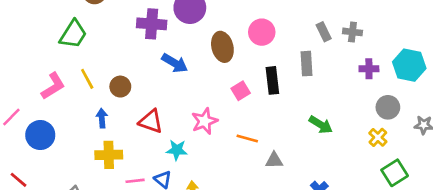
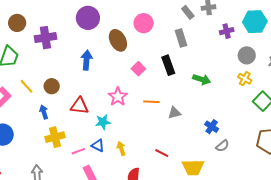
purple cross: (152, 24) -> (45, 38), moved
blue arrow: (175, 63) -> (87, 60), turned -102
black rectangle: (272, 80) -> (168, 65), moved

